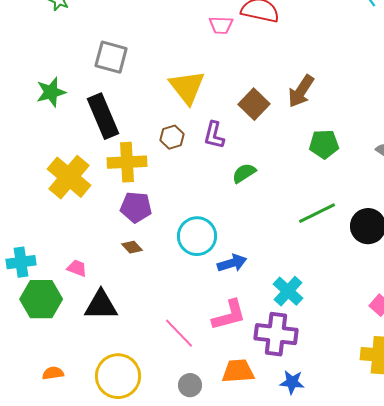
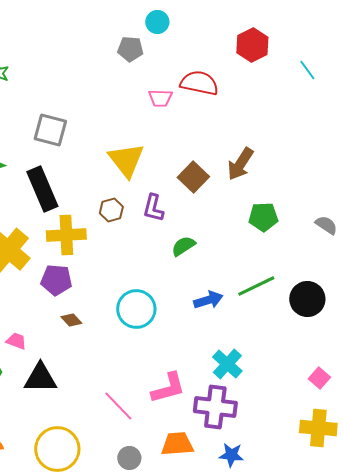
purple pentagon: (136, 207) -> (56, 280), moved
blue arrow: (232, 263) -> (208, 300), moved

